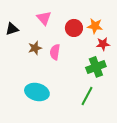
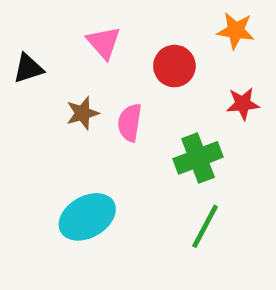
orange star: (95, 26) -> (236, 31), moved
green cross: (96, 67) -> (198, 158), moved
cyan ellipse: (37, 92) -> (87, 217), turned -45

